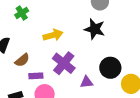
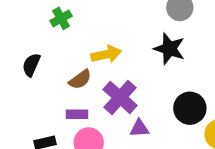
brown semicircle: (22, 60) -> (80, 79), moved
purple triangle: (87, 82) -> (139, 128), moved

